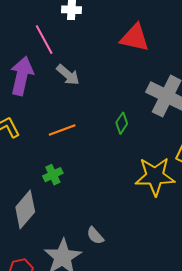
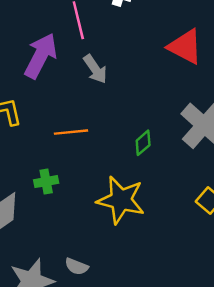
yellow star: (155, 176) -> (121, 200), moved
gray semicircle: (95, 236) -> (77, 266), turned -42

